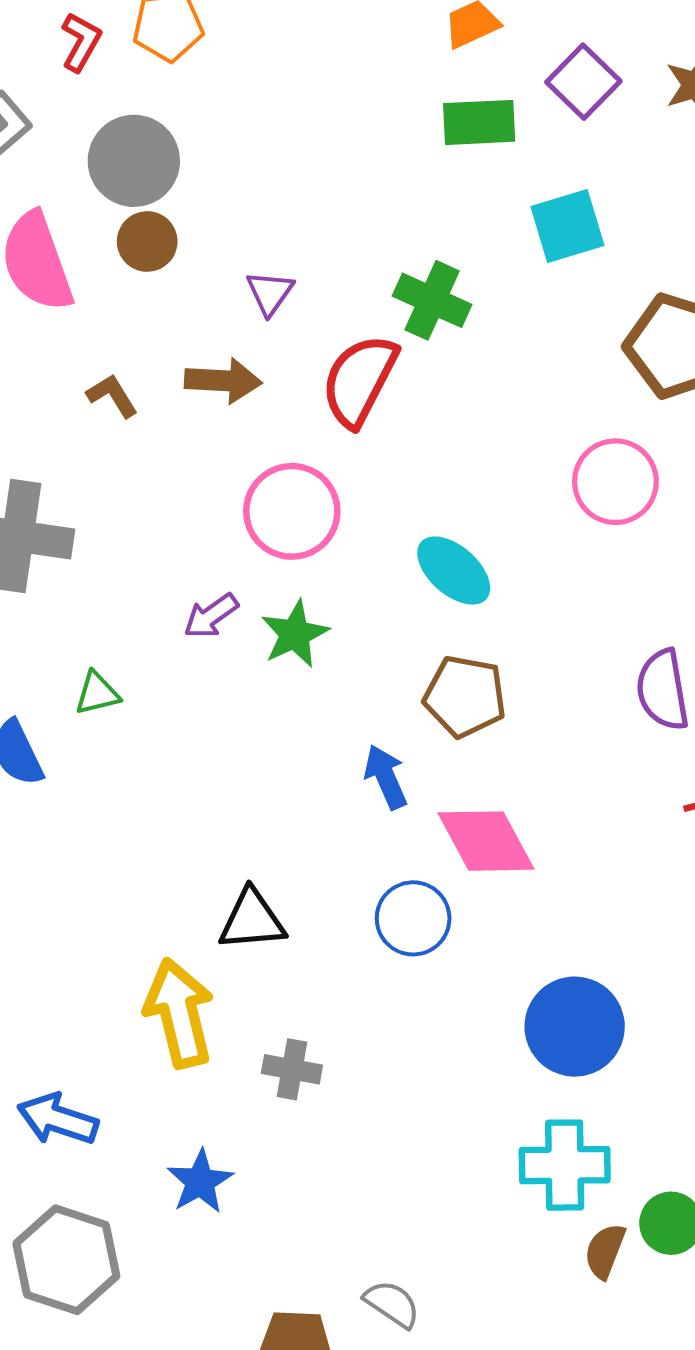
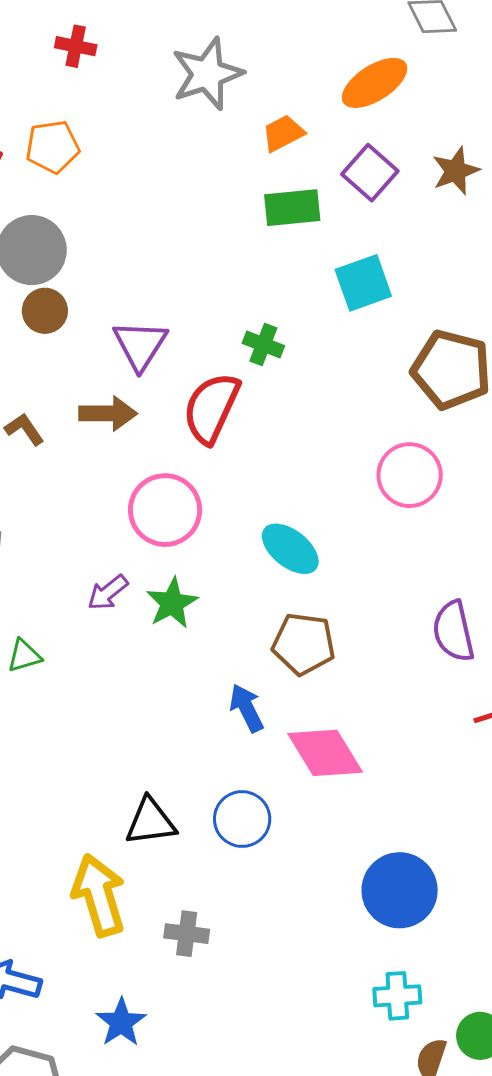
purple triangle: (270, 293) -> (140, 345), size x1.5
green cross: (432, 300) -> (263, 344), size x0.7
blue circle: (413, 918) -> (242, 819), moved
cyan cross: (565, 1165) -> (397, 996), size x0.7

